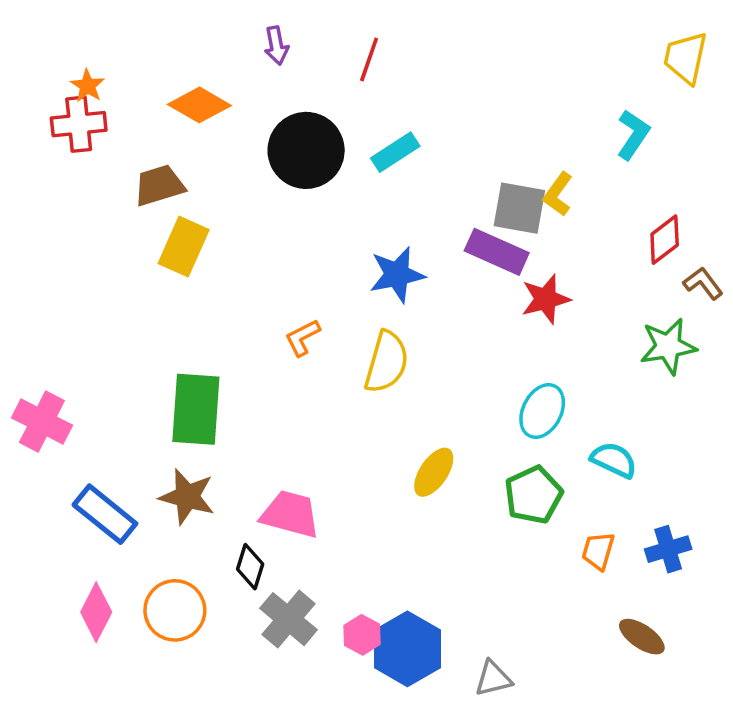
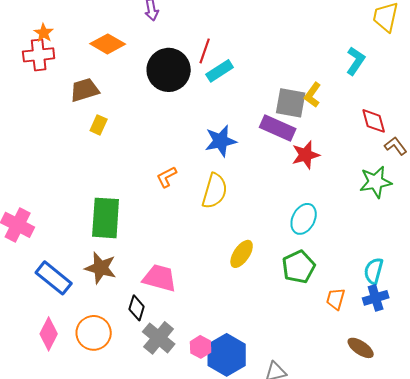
red line: (369, 59) -> (205, 51), moved
red diamond: (665, 240) -> (374, 121), turned -68
yellow rectangle: (184, 247) -> (99, 125), size x0.6
cyan semicircle: (614, 460) -> (374, 271), moved, turned -100

